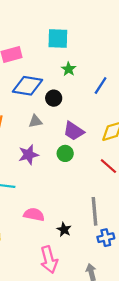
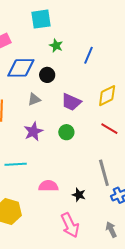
green circle: (65, 153) -> (66, 132), moved

